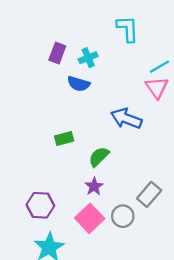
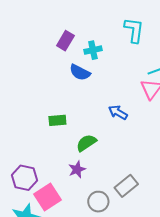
blue arrow: (126, 119) -> (118, 112), size x0.7
pink square: (90, 218) -> (48, 197), moved

